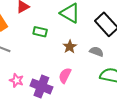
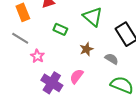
pink star: (17, 80) -> (37, 56), moved

